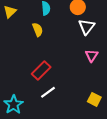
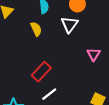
white triangle: (87, 27) -> (69, 24), moved

